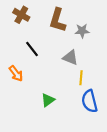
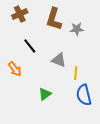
brown cross: (21, 15) -> (20, 14), turned 35
gray triangle: (70, 57) -> (59, 60), moved

